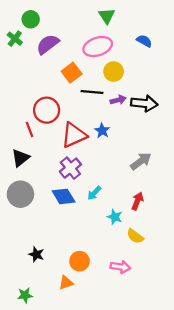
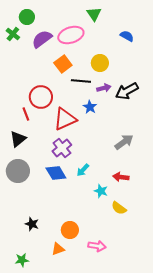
pink ellipse: (98, 47) -> (71, 35), moved
black arrow: (144, 103) -> (127, 91), turned 145
blue star: (102, 131) -> (90, 107), moved
red arrow: (137, 201) -> (121, 177), turned -105
pink arrow: (120, 267) -> (97, 246), moved

